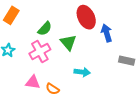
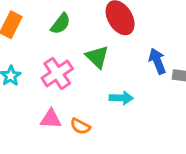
green semicircle: (45, 29) -> (61, 24), moved
blue arrow: (107, 33) -> (157, 61), moved

